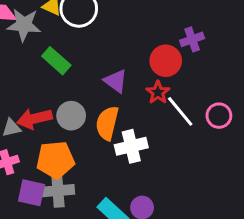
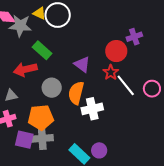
red arrow: (34, 119) -> (25, 69), moved

